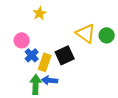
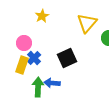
yellow triangle: (86, 33) -> (87, 23), moved, turned 35
yellow rectangle: (45, 62) -> (22, 65), moved

